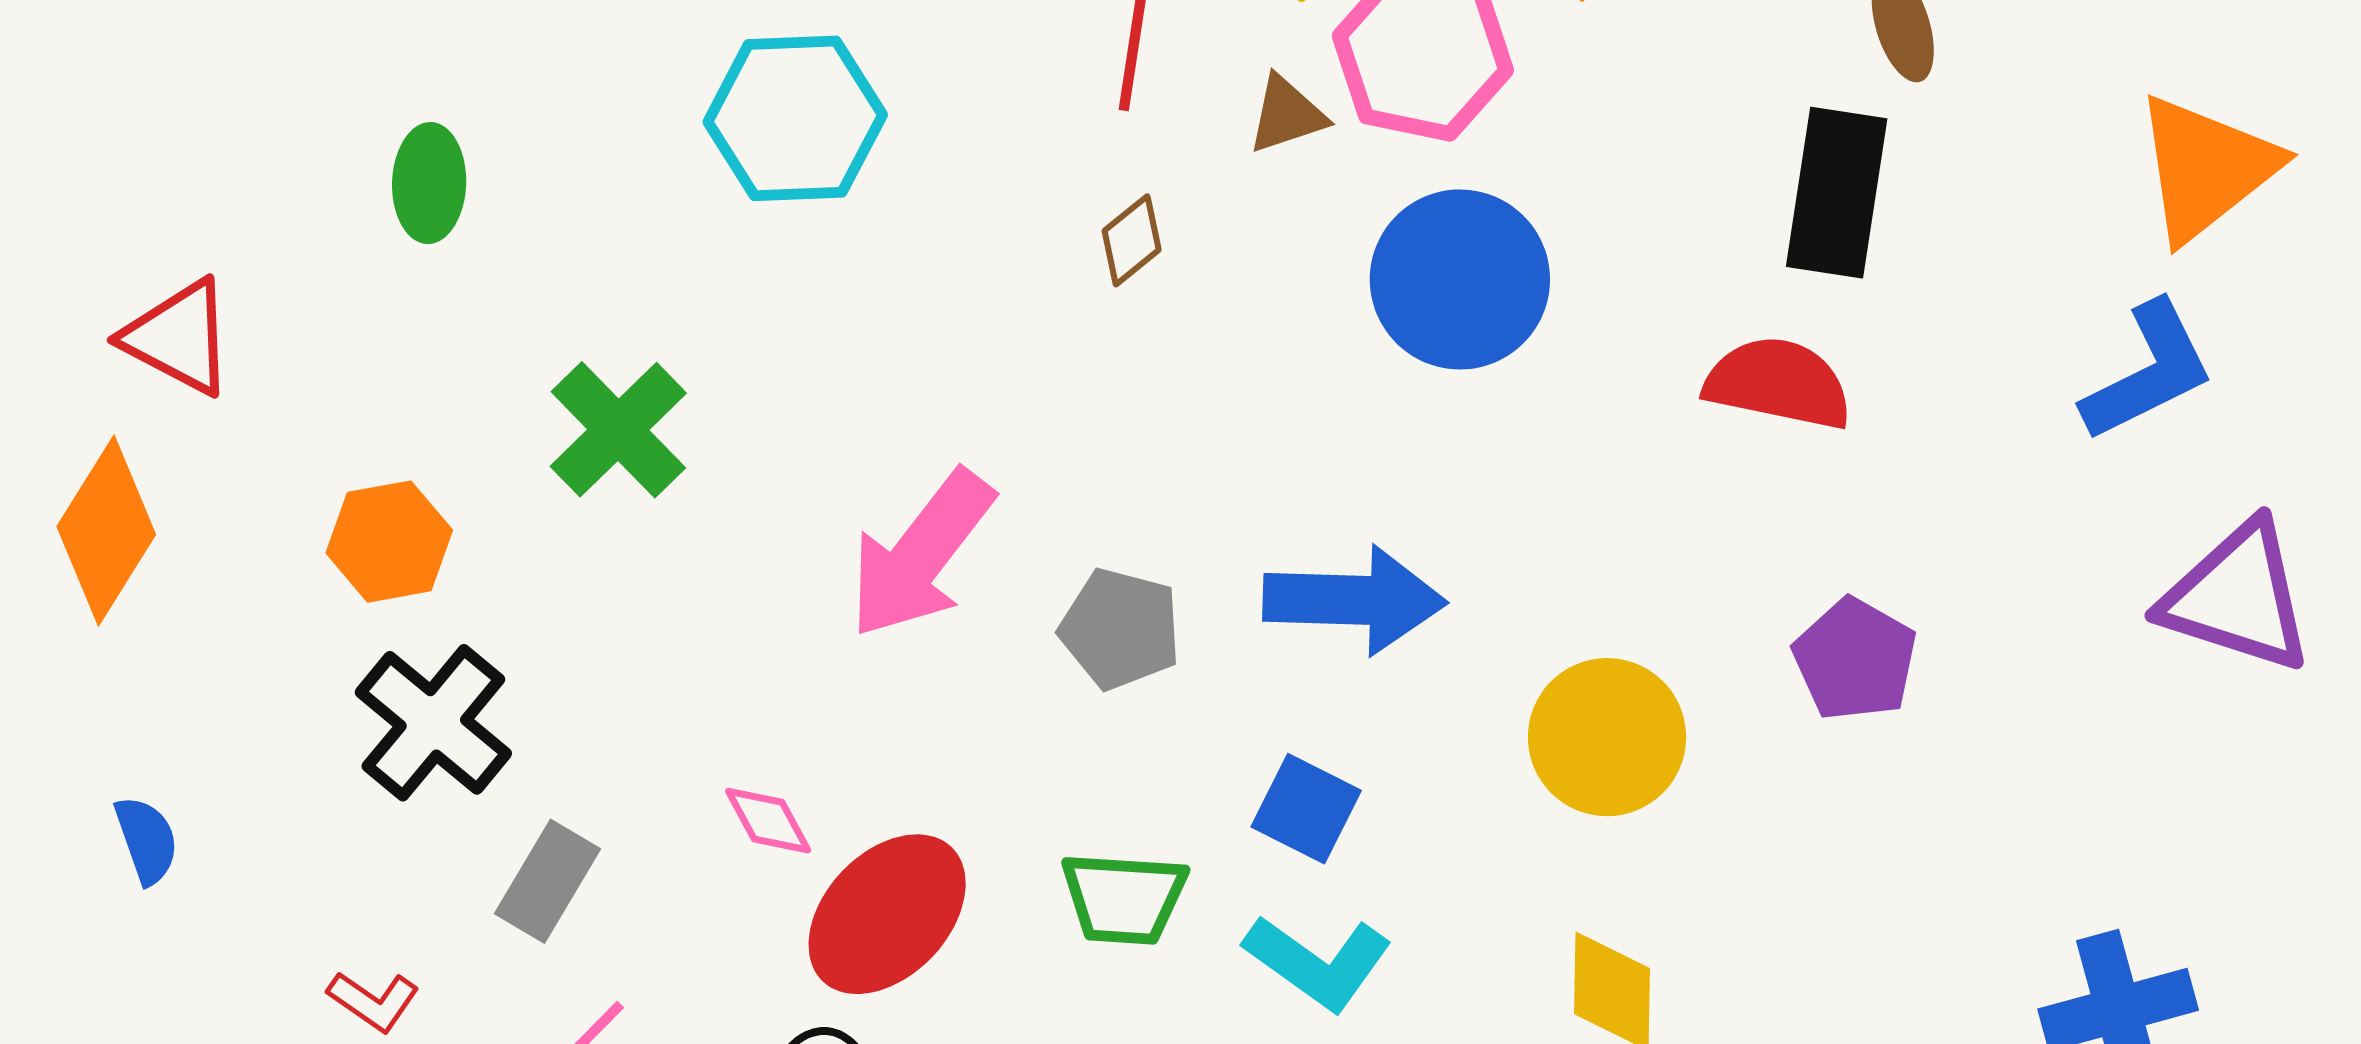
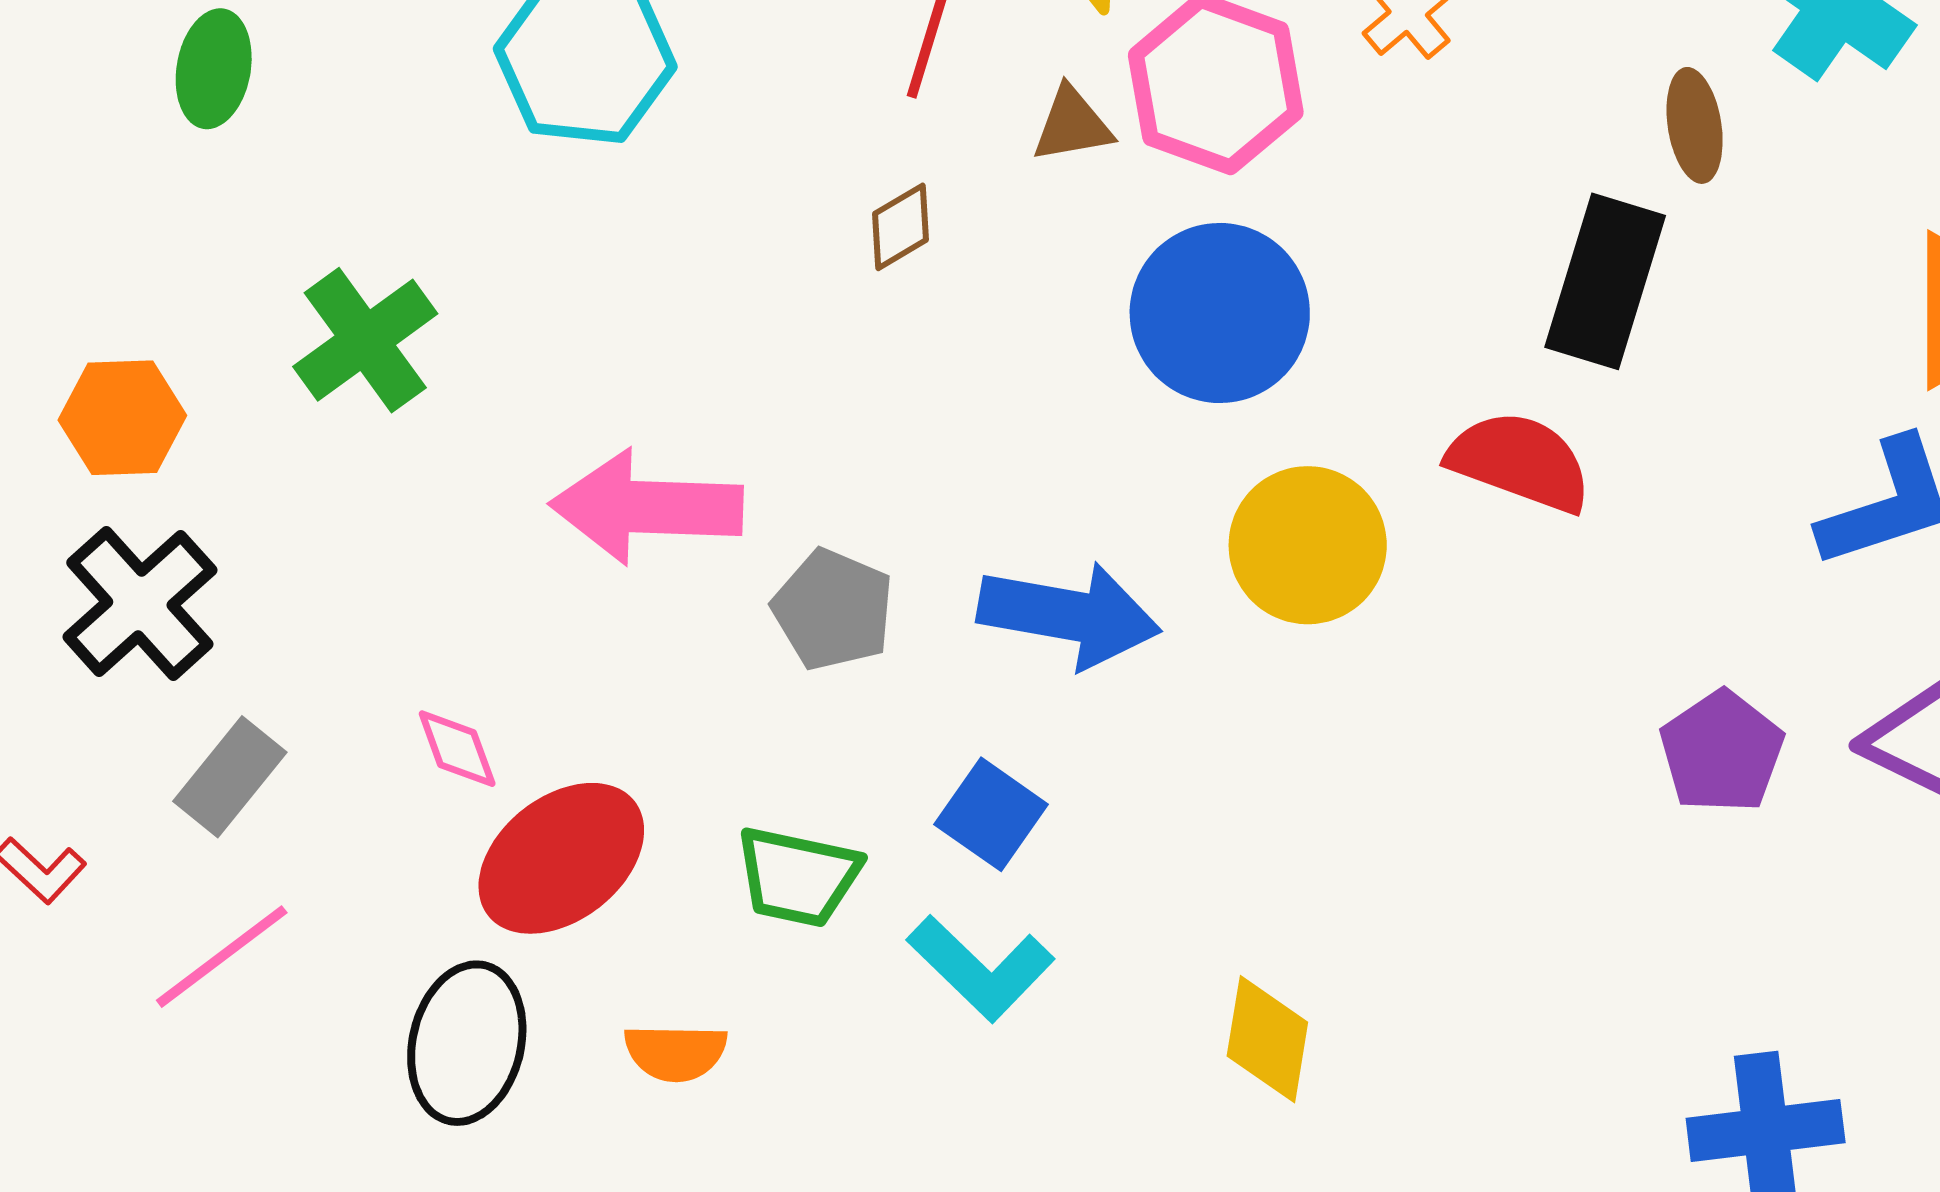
pink arrow: (921, 554) -> (647, 507), turned 46
purple pentagon: (1855, 659) -> (1722, 752), moved
yellow circle: (1607, 737) -> (1308, 545), moved

